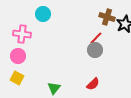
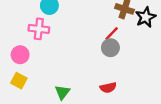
pink cross: (22, 34) -> (39, 29), moved
red semicircle: (93, 84) -> (108, 88), turned 32

